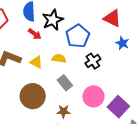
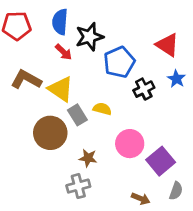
yellow semicircle: (59, 58) -> (102, 109), moved
black cross: (93, 61) -> (144, 89), moved
yellow triangle: (36, 62) -> (61, 89), size x1.5
gray rectangle: (65, 83) -> (77, 115), moved

